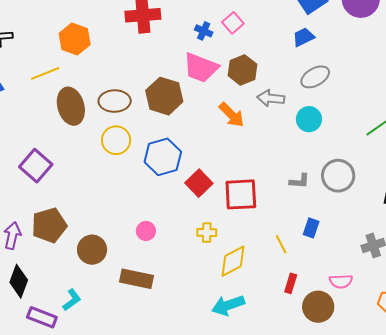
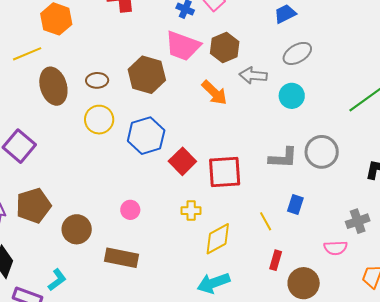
brown ellipse: (115, 101) -> (97, 80), size x0.7
gray L-shape: (299, 181) -> (283, 158), size x1.4
pink semicircle: (341, 281) -> (336, 248), moved

